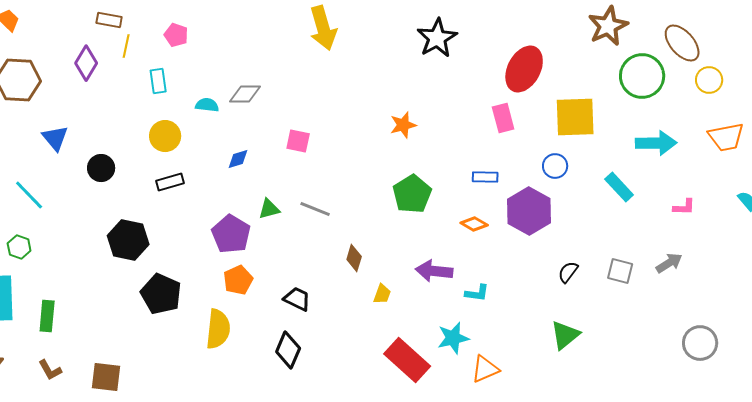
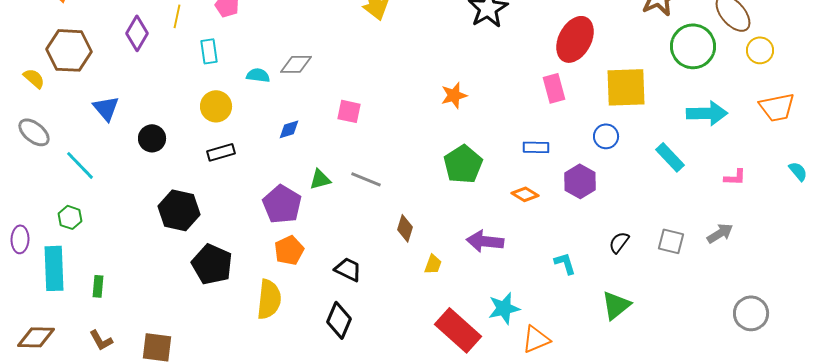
purple hexagon: (529, 211) -> (580, 181), size x0.7
cyan L-shape: (477, 293) -> (565, 263), moved, turned -115
green rectangle: (47, 316) -> (98, 286), size x0.7

